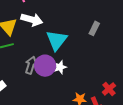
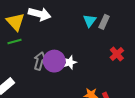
cyan triangle: (57, 40) -> (90, 21), moved, size x0.6
red cross: (109, 89) -> (117, 54), moved

